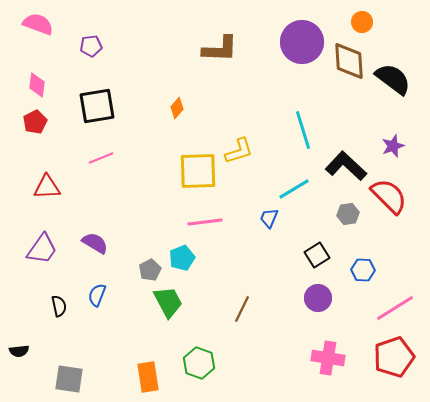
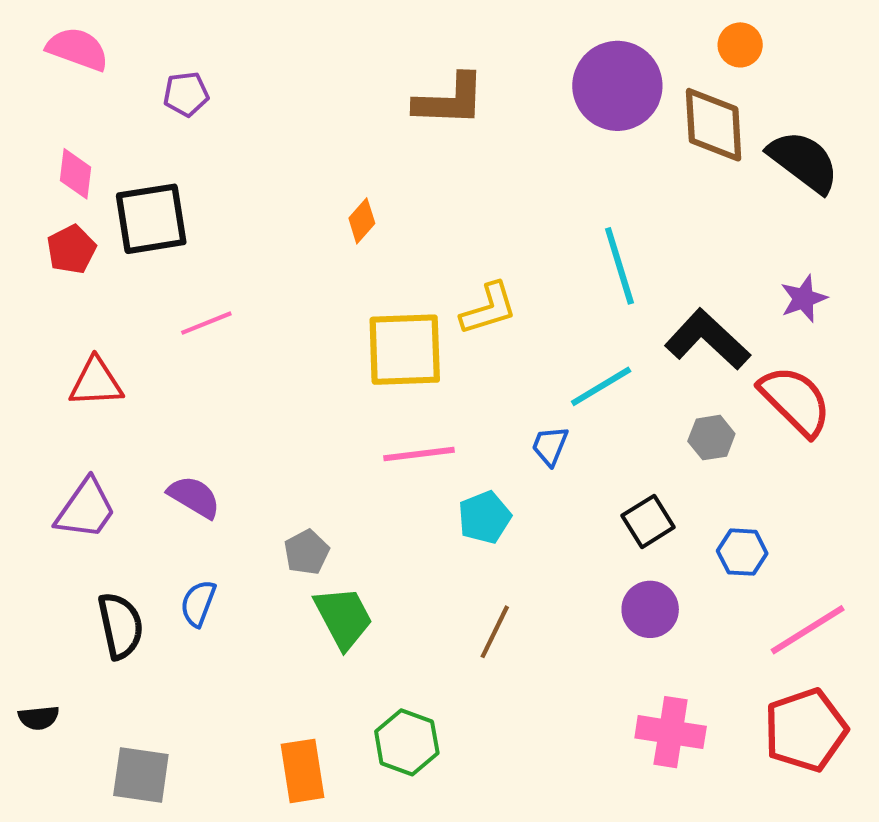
black square: (97, 106) -> (151, 219), moved
cyan pentagon: (182, 258) -> (484, 517), moved
black semicircle: (59, 306) -> (120, 626), size x1.5

